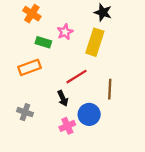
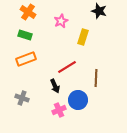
black star: (103, 12) -> (99, 11), moved
pink star: (65, 32) -> (61, 21), moved
green rectangle: (43, 42) -> (25, 35), moved
yellow rectangle: (95, 42) -> (83, 37), size x0.7

